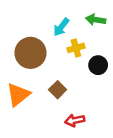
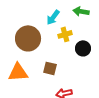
brown square: (58, 90) -> (50, 68), turned -32
orange triangle: (18, 95) -> (18, 72), turned 35

